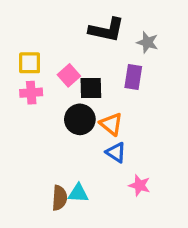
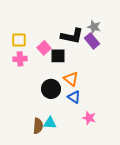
black L-shape: (107, 30) -> (72, 36), moved
purple rectangle: (133, 77) -> (92, 41), moved, turned -49
black circle: (80, 119) -> (51, 89), moved

